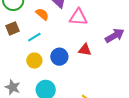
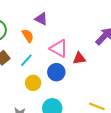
orange semicircle: (42, 14) -> (28, 36), turned 32
pink triangle: (78, 17) -> (59, 48), moved, turned 42

